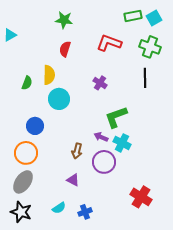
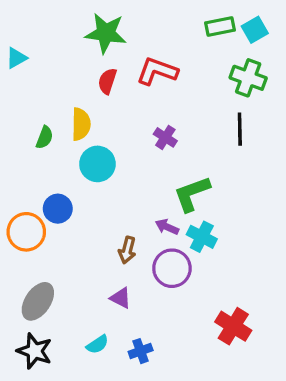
green star: (64, 20) -> (106, 33), size x1.4
red L-shape: (109, 43) -> (157, 71), moved
orange circle: (26, 153) -> (26, 232), moved

